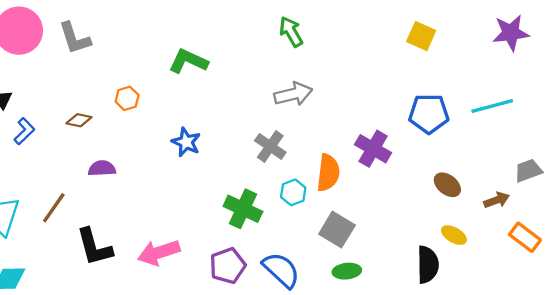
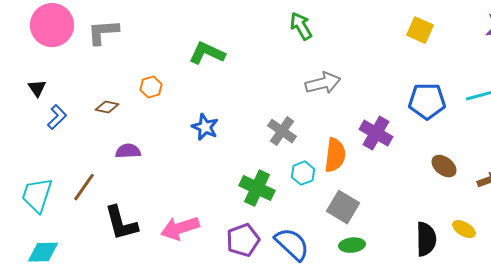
gray L-shape: (75, 38) -> (103, 32), turned 104
gray arrow: (293, 94) -> (323, 83), moved
yellow ellipse: (454, 235) -> (464, 229), moved

